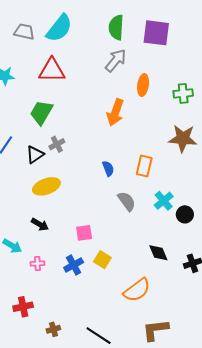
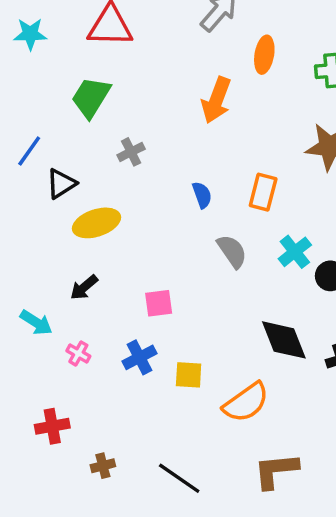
gray cross: (57, 144) -> (131, 152), moved
black triangle: (35, 155) -> (61, 184), moved
black arrow: (40, 224) -> (84, 287), turned 108
black diamond: (158, 253) -> (284, 340), size x1.4
yellow square: (102, 260) -> (189, 375), moved, turned -30
pink cross: (38, 264) -> (78, 353), turned 32

